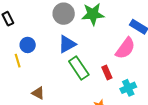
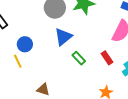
green rectangle: (79, 68) -> (79, 58), size x0.6

